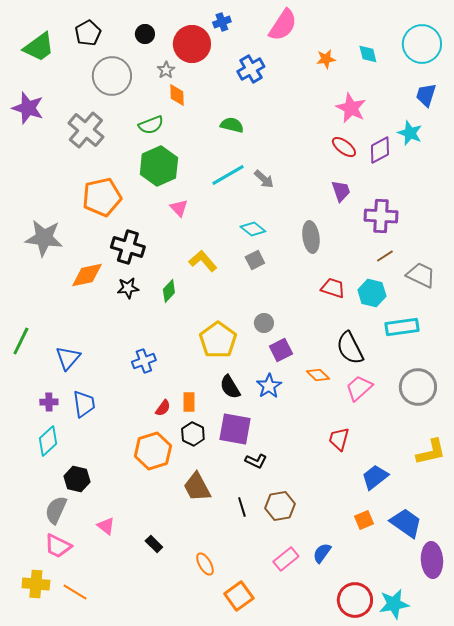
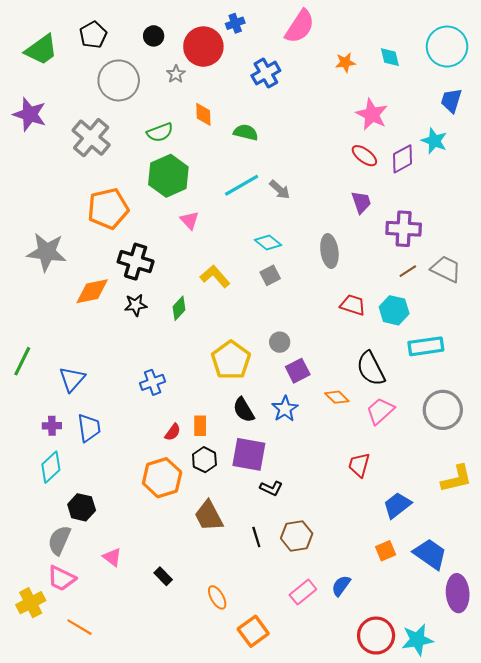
orange diamond: (177, 95) -> (203, 114), moved
gray trapezoid: (421, 275) -> (446, 269), moved
yellow cross: (36, 584) -> (31, 603), moved, turned -32

